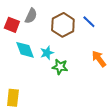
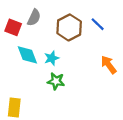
green star: (60, 67) -> (56, 81), moved

